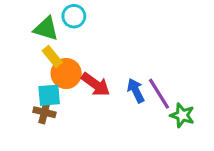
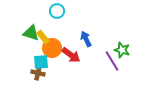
green triangle: (46, 29) -> (31, 33), moved
blue arrow: (136, 91) -> (86, 39), moved
green star: (182, 115) -> (122, 50), moved

